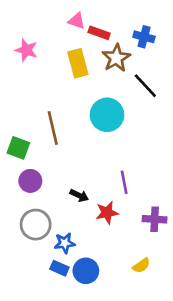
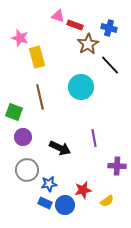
yellow rectangle: (78, 63) -> (37, 57), moved
black arrow: (79, 195) -> (60, 148), size x1.5
red star: (107, 213) -> (83, 190), moved

